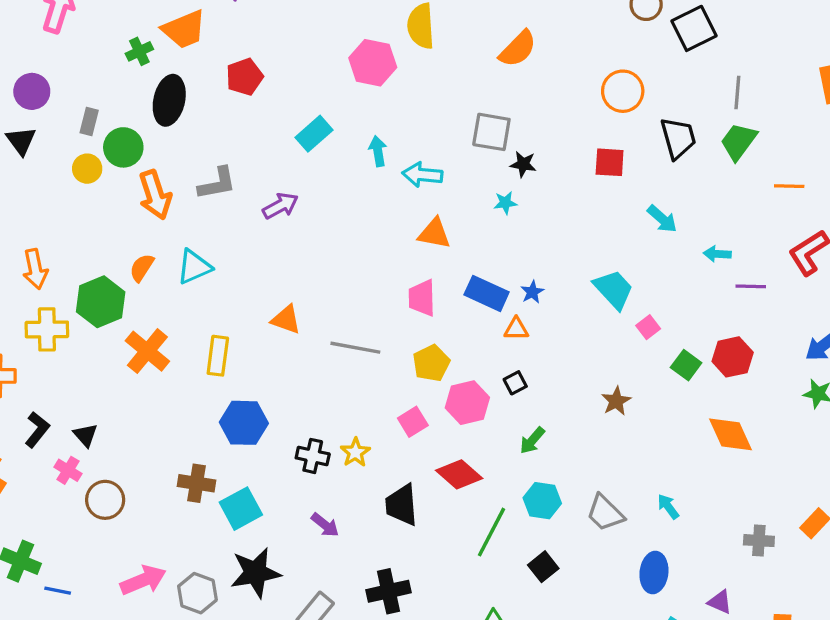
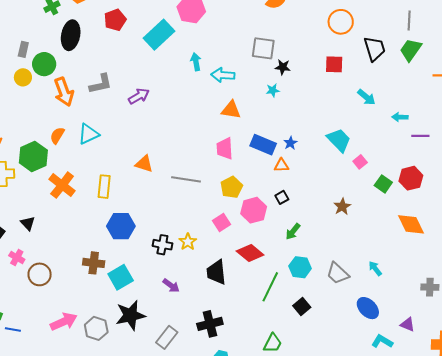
cyan rectangle: (314, 134) -> (159, 35), moved, size x1.4
black triangle: (85, 435) -> (28, 223), moved
blue ellipse: (654, 573) -> (368, 308), turned -50

